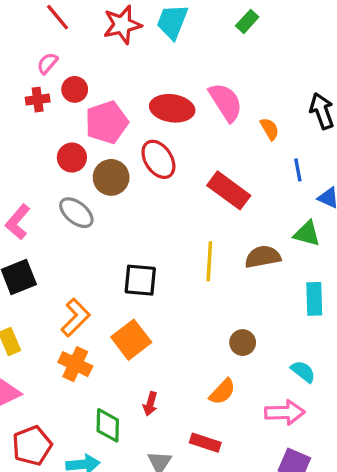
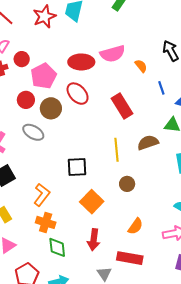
pink semicircle: (226, 102) -> (113, 54), turned 115
red rectangle: (229, 190) -> (122, 106), turned 30
orange square: (131, 340) -> (92, 202), moved
brown circle: (243, 343) -> (127, 184), moved
red arrow: (150, 404) -> (94, 240), size x1.5
green diamond: (108, 425) -> (57, 247), moved
red rectangle: (205, 443) -> (130, 258), size x1.4

